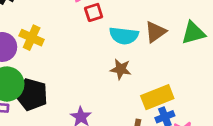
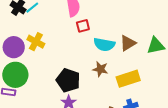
black pentagon: (32, 95) -> (68, 80), moved
yellow rectangle: (157, 97) -> (128, 79), moved

